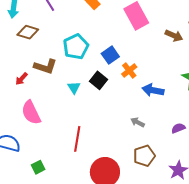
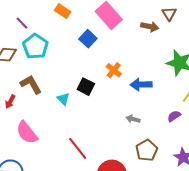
cyan pentagon: (76, 47) -> (35, 46), moved
blue square: (110, 55) -> (88, 39), moved
brown L-shape: (45, 66) -> (31, 84), turned -125
red line: (77, 139) -> (78, 148), turned -35

